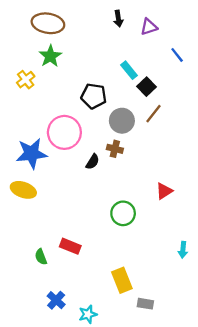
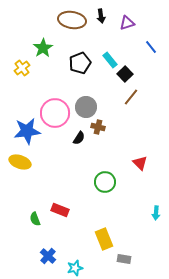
brown ellipse: (48, 23) -> (72, 20), moved
black pentagon: (94, 96) -> (80, 63), moved, turned -30
gray circle: (122, 121) -> (86, 107), moved
red triangle: (164, 191) -> (140, 163), turned -42

